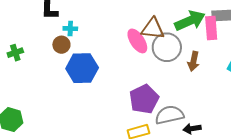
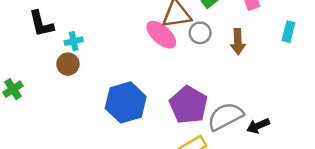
gray circle: (167, 47) -> (200, 33), size x0.6
blue hexagon: (82, 68) -> (126, 102), moved

